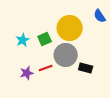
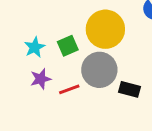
purple star: (27, 73) -> (41, 79), moved

